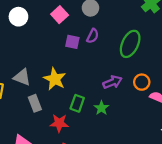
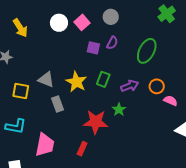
white circle: (18, 17) -> (59, 23), moved
green rectangle: (77, 103) -> (103, 79), moved
red star: (59, 123) -> (96, 122), moved, size x1.4

